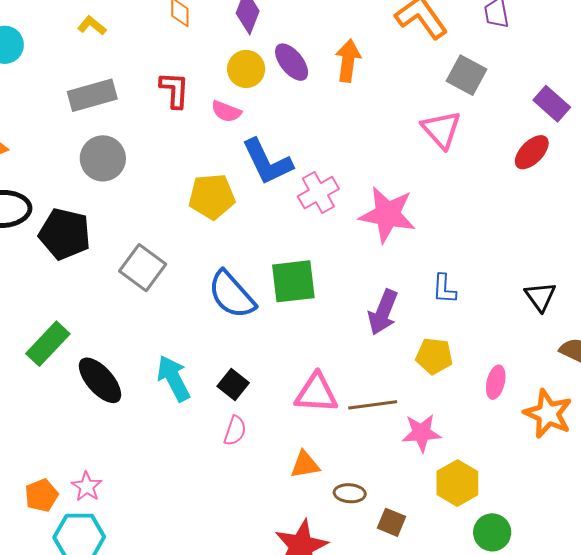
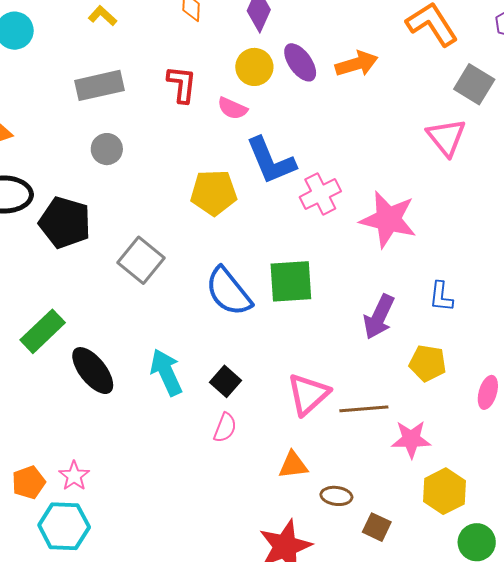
orange arrow: (348, 61) -> (357, 64), turned 63
gray circle: (103, 158) -> (107, 149), size x0.7
pink triangle: (316, 393) -> (308, 394), turned -48

